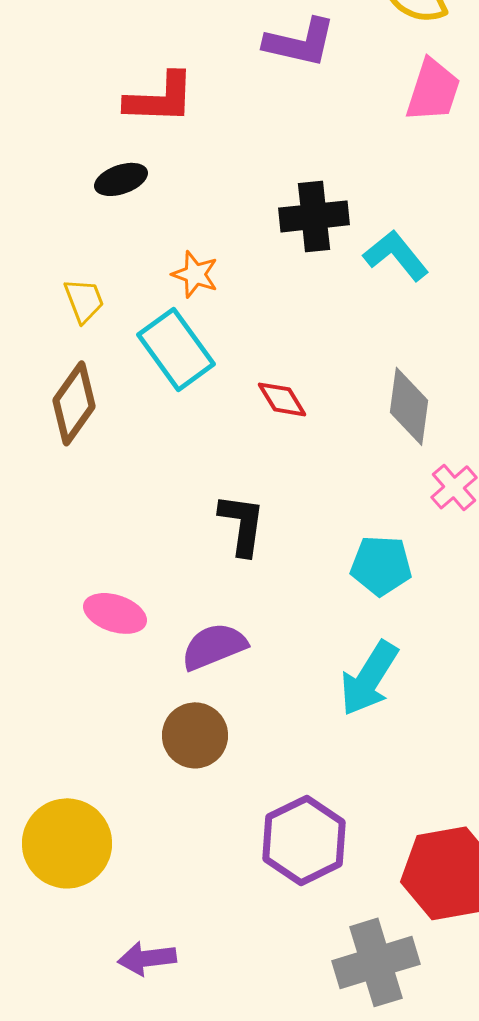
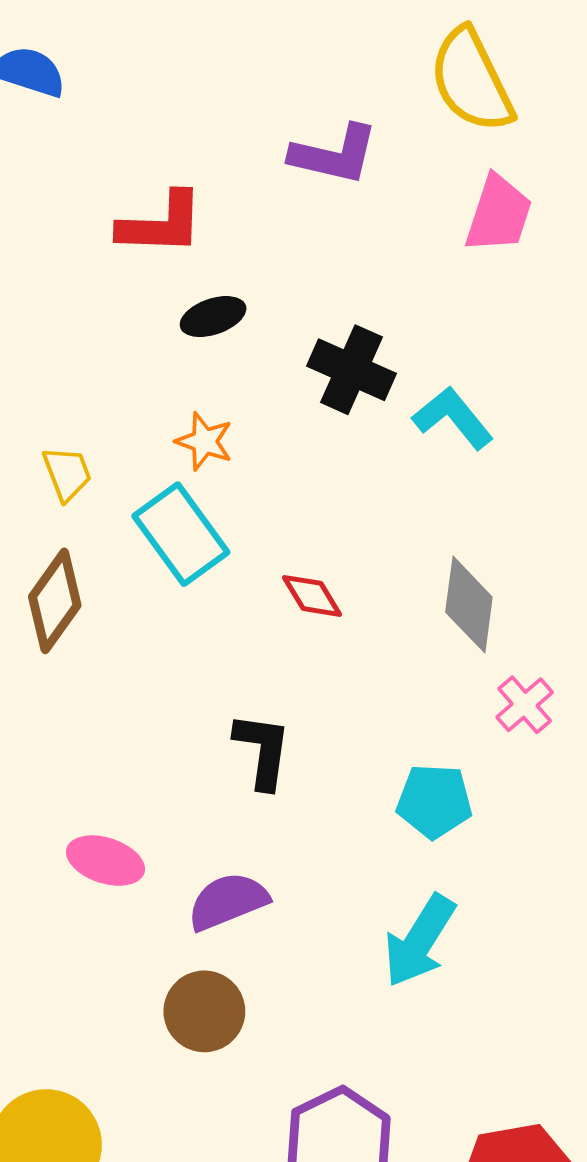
black ellipse: (121, 179) -> (213, 317), moved
black cross: (314, 216) -> (351, 370), turned 30

